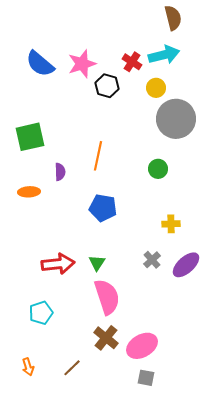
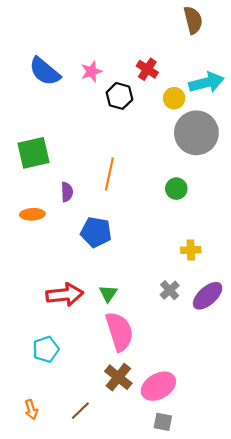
cyan arrow: (164, 55) -> (206, 83), moved
pink star: (82, 64) -> (92, 71), size x0.7
blue pentagon: (103, 208) -> (96, 232), moved

